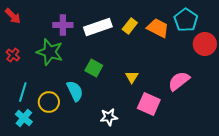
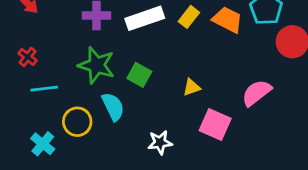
green star: (50, 52) -> (97, 65), moved
yellow triangle: (132, 77) -> (192, 87), turned 40
cyan line: (23, 92) -> (44, 89), moved, turned 66

